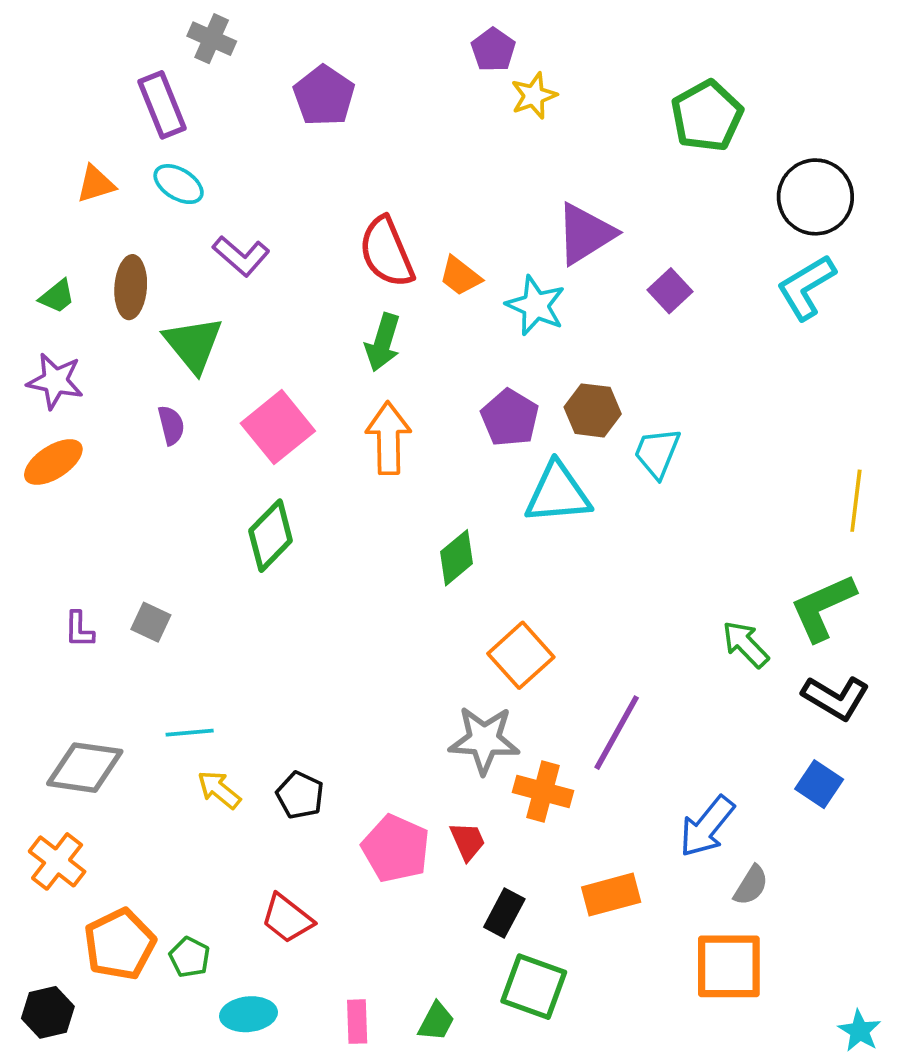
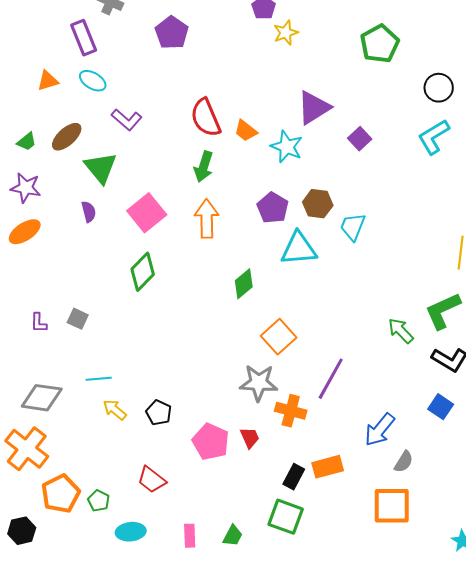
black circle: (815, 197) -> (439, 88), size x0.7
brown ellipse: (131, 287) -> (67, 137), turned 44
orange cross: (57, 861) -> (27, 449), size x1.4
black rectangle: (504, 913) -> (294, 477), moved

